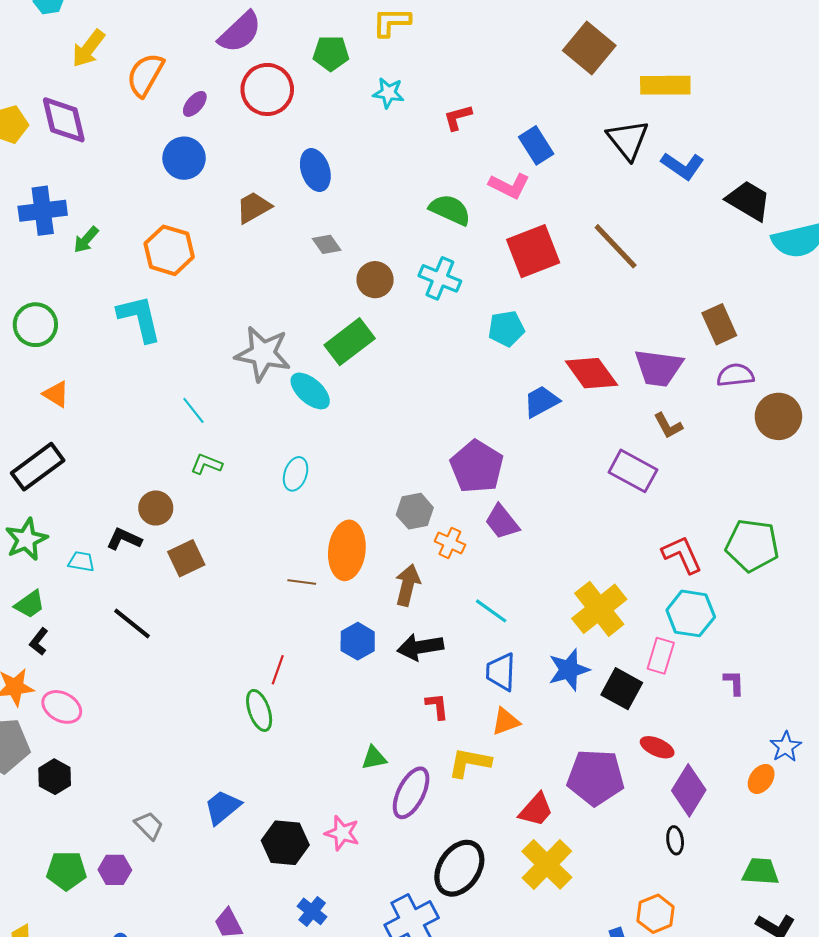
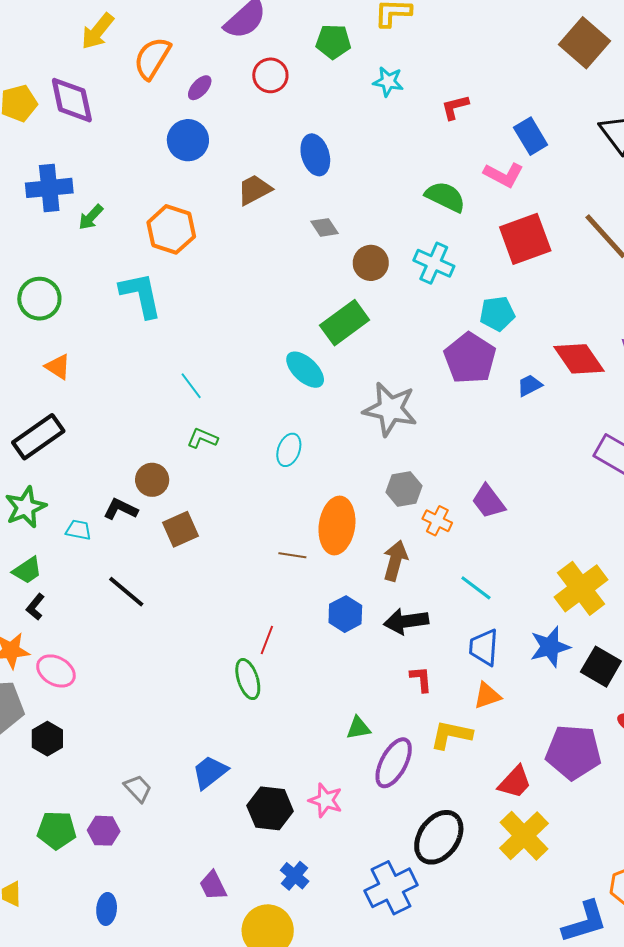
red circle: (267, 89) -> (270, 75), size x0.7
gray star: (263, 354) -> (390, 409), moved
blue trapezoid: (541, 402) -> (530, 385), size x0.7
purple pentagon: (477, 467) -> (470, 358), moved

